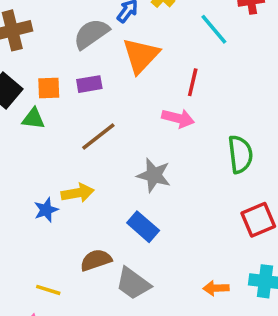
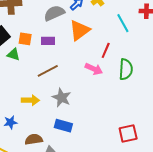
green semicircle: (240, 154) -> (126, 69), moved
gray star: (154, 175) -> (62, 98), moved
blue star: (46, 210) -> (10, 122), moved
blue rectangle: (143, 227) -> (63, 126), turned -36

